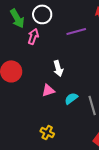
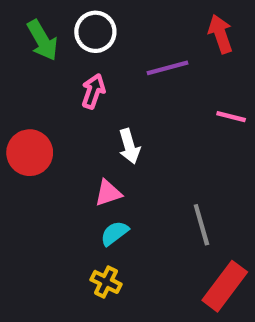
pink arrow: (33, 36) -> (93, 91), moved
cyan semicircle: (71, 98) -> (114, 233), moved

